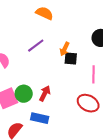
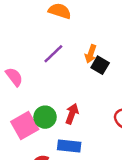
black square: (71, 59) -> (100, 65), turned 32

